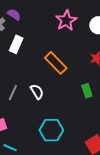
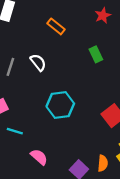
orange rectangle: (56, 63) -> (56, 26), size x0.7

